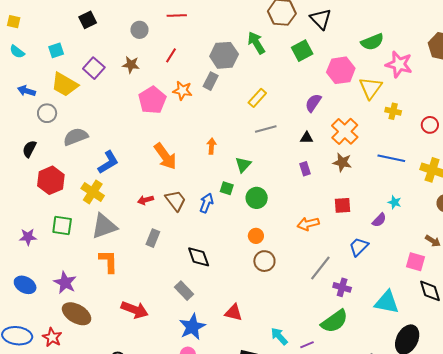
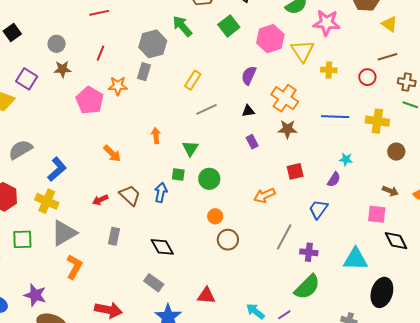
gray circle: (139, 30) -> (57, 44), moved
orange arrow: (165, 156) -> (112, 153), size x0.7
orange L-shape: (108, 261) -> (74, 267), turned 40

